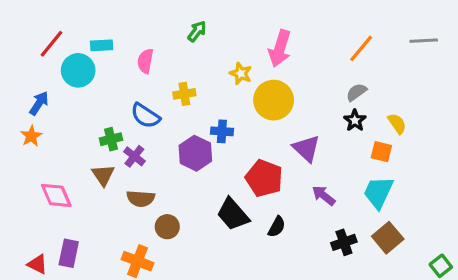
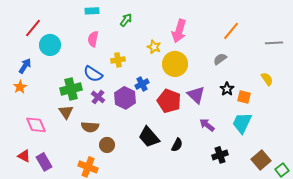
gray line: (424, 41) -> (274, 43), moved
cyan rectangle: (102, 45) -> (92, 11), moved
gray semicircle: (356, 92) -> (220, 59), moved
black star: (355, 120) -> (227, 89), moved
yellow semicircle: (397, 124) -> (267, 79), moved
blue cross: (222, 131) -> (142, 84), turned -32
green cross: (111, 139) -> (71, 89), size x1.5
purple cross: (134, 156) -> (98, 97), moved
red pentagon: (264, 178) -> (169, 101), moved
brown square: (388, 238) -> (261, 160), moved
purple rectangle: (69, 253) -> (44, 162), turned -42
red triangle: (37, 264) -> (24, 156), moved

